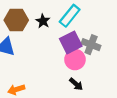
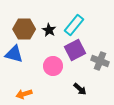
gray cross: (91, 45) -> (100, 61), moved
pink circle: (75, 60) -> (53, 66), moved

